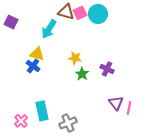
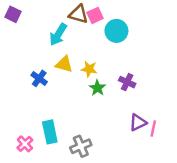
cyan circle: (98, 14) -> (116, 31), moved
purple square: (11, 22) -> (13, 14), moved
yellow triangle: (37, 54) -> (64, 64), moved
purple triangle: (116, 103) -> (138, 122), turned 42

